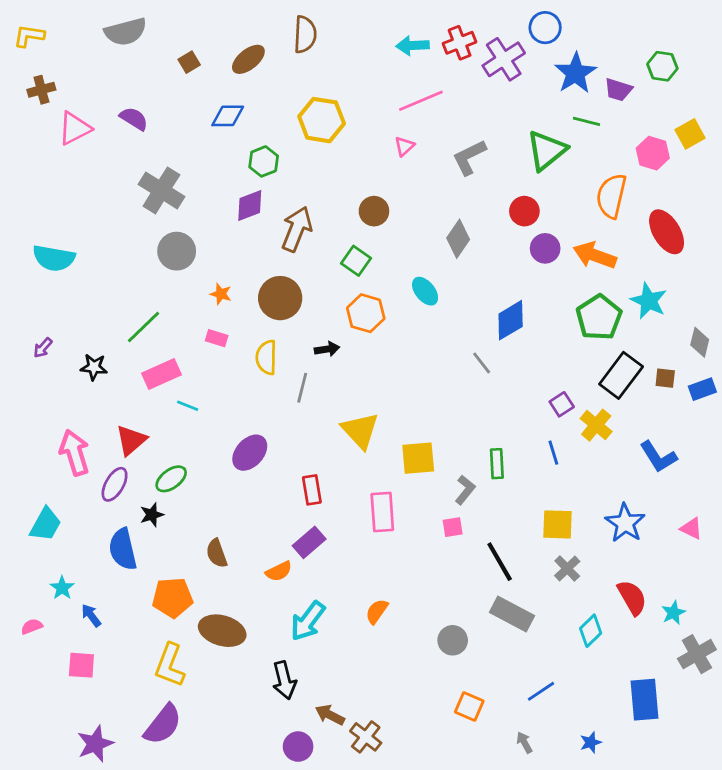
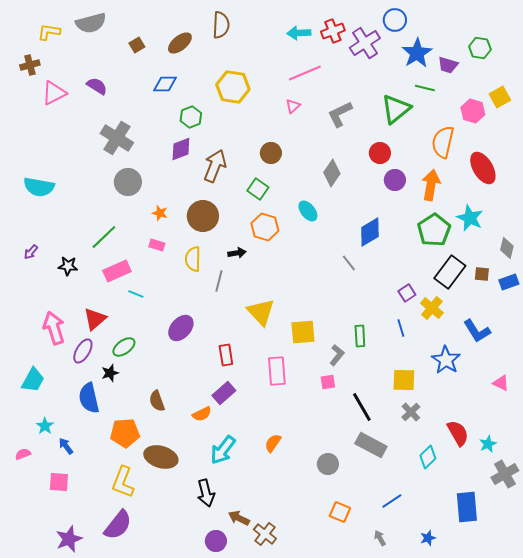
yellow L-shape: (29, 36) -> (49, 32), moved
orange arrow: (595, 255) -> (431, 185), turned 80
blue star: (625, 523) -> (446, 360), moved

